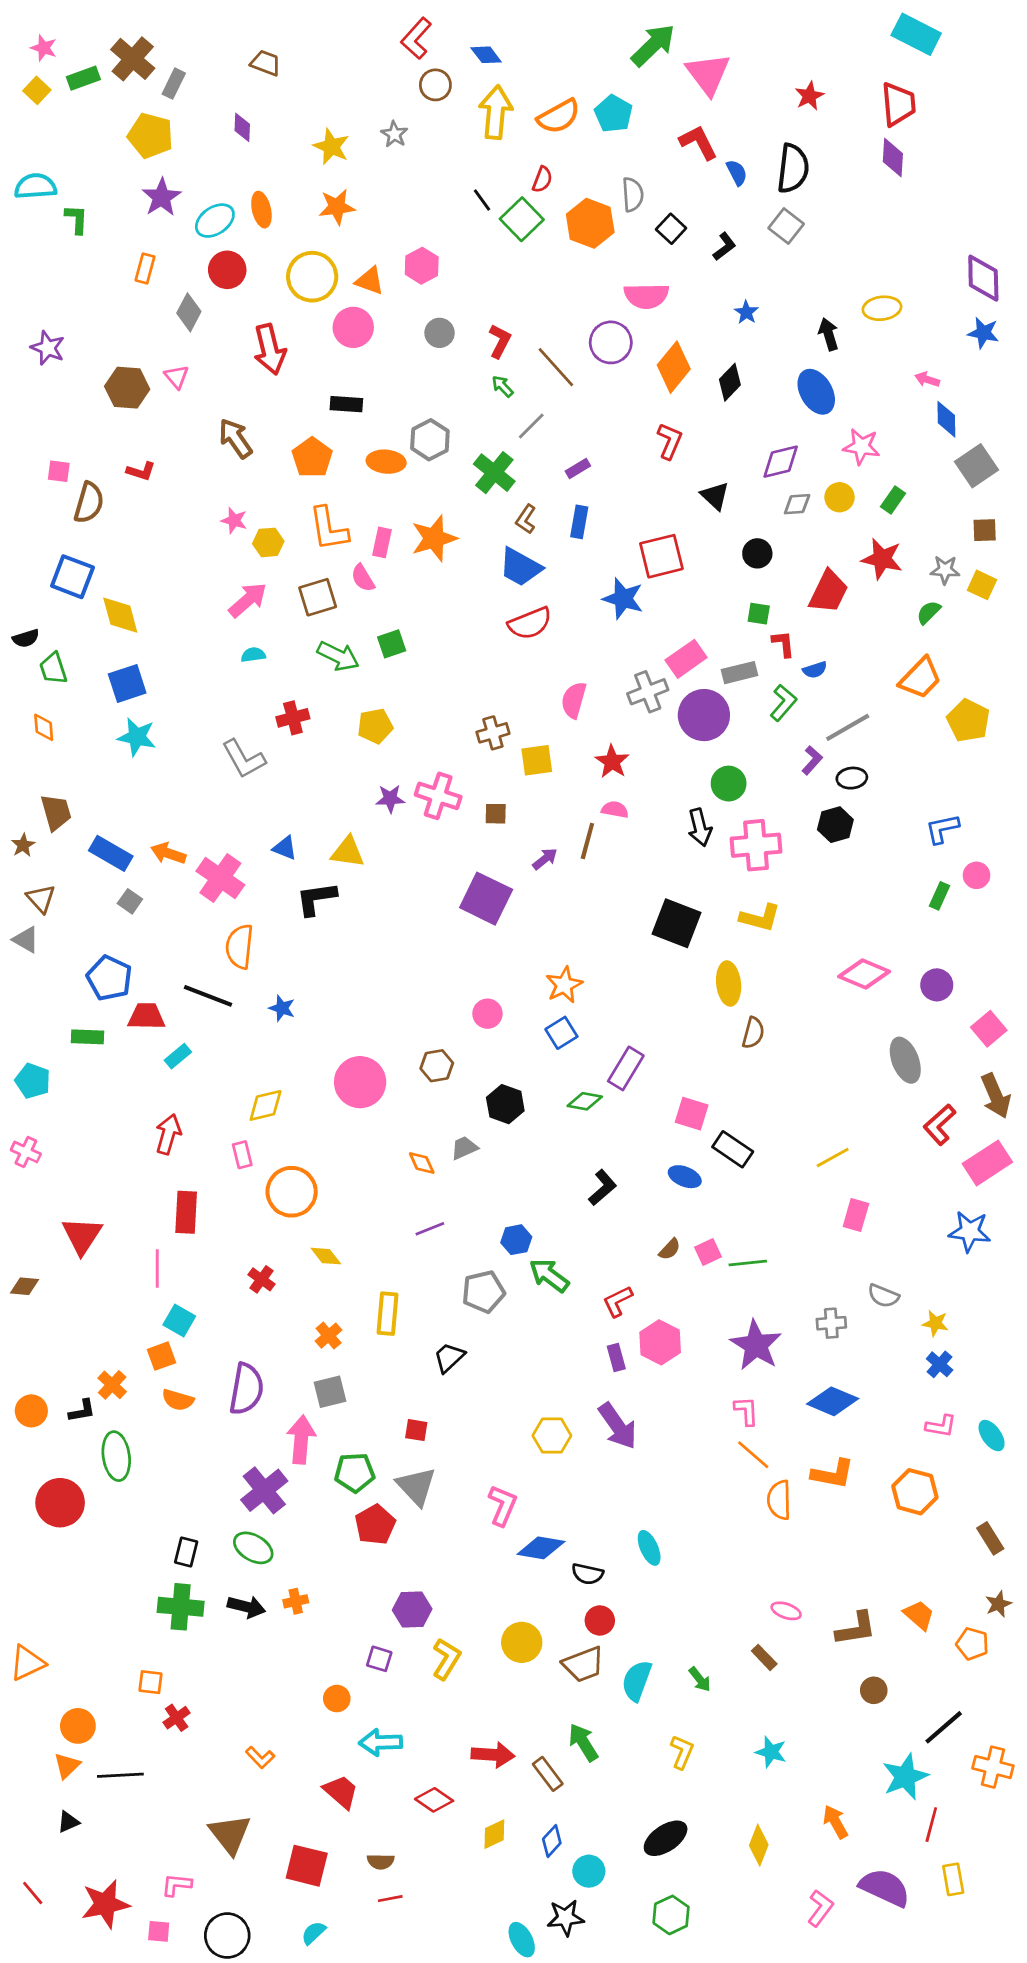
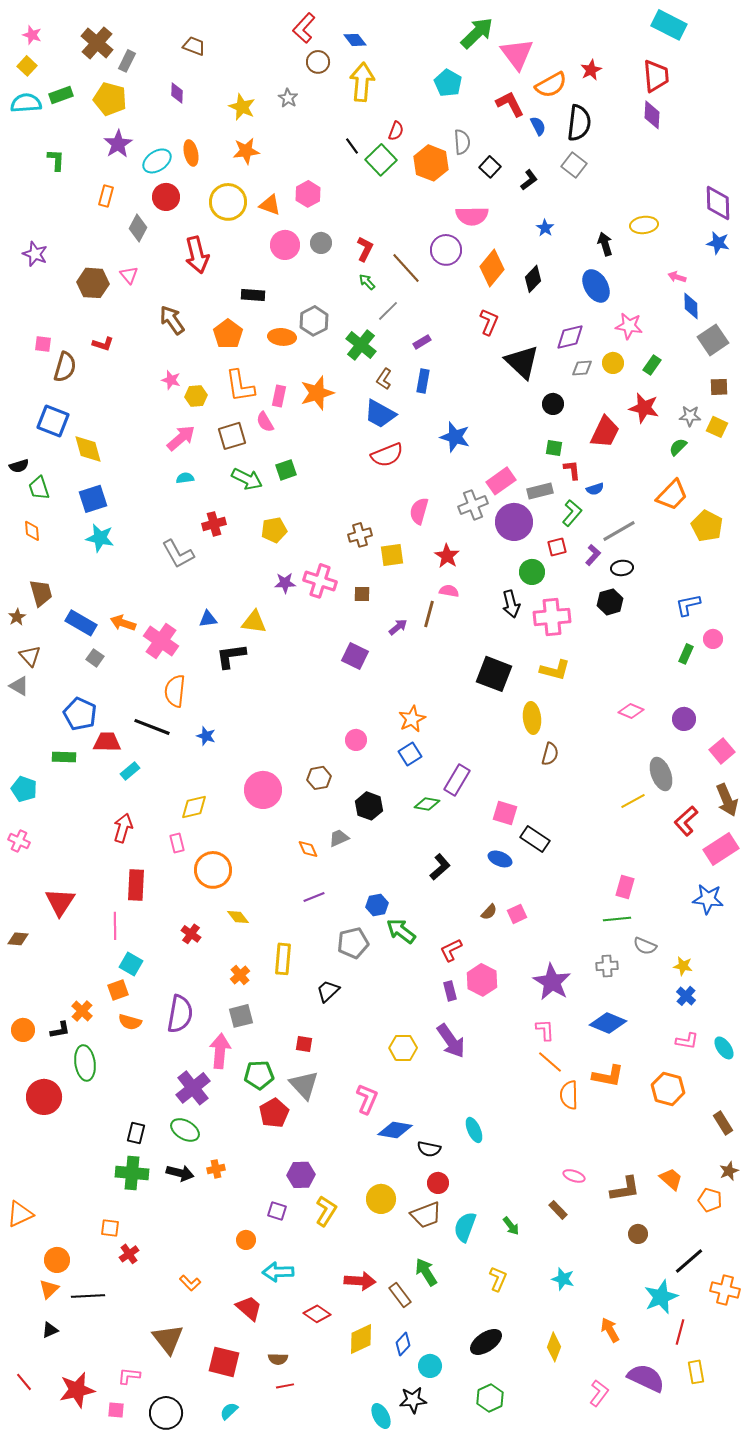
green rectangle: (83, 78) -> (61, 95), moved
orange semicircle: (559, 116) -> (551, 85), moved
cyan semicircle: (35, 186) -> (26, 103), moved
pink circle: (353, 327) -> (285, 245), moved
black triangle: (715, 496) -> (522, 362), size x1.6
red square: (661, 556) -> (557, 547), moved, size x0.6
blue triangle: (285, 848) -> (208, 619), turned -30
purple square: (486, 899) -> (355, 656), size x0.7
pink diamond: (864, 974) -> (631, 711), size x0.7
yellow line: (833, 1157) -> (633, 801), moved
green line: (748, 1263) -> (617, 919), moved
yellow diamond: (494, 1834) -> (361, 1339), size x1.4

